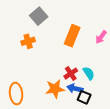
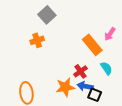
orange rectangle: (72, 36) -> (92, 45), moved, turned -60
cyan semicircle: (89, 73) -> (106, 68), moved

